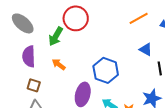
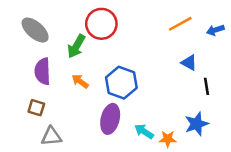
blue hexagon: (106, 70) -> (121, 83), moved
brown square: (34, 85) -> (36, 108), moved

